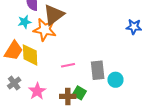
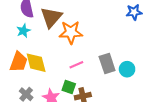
orange star: (45, 30) -> (71, 32), moved
green square: (79, 93) -> (69, 87), moved

